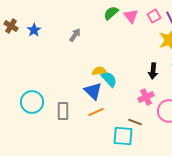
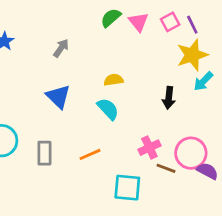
yellow semicircle: (99, 71) -> (114, 80), moved
blue triangle: (93, 91) -> (58, 96), moved
pink cross: (146, 97) -> (149, 148), moved
brown line: (135, 122) -> (166, 168), moved

